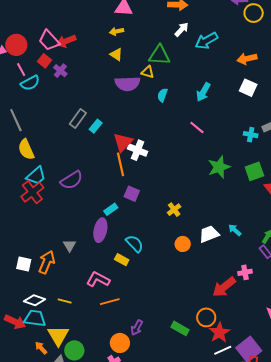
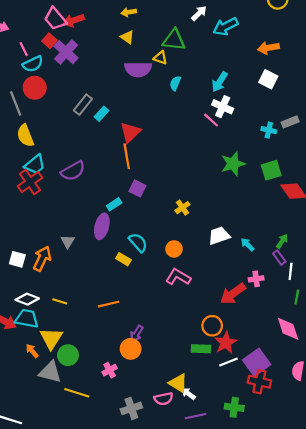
red circle: (16, 45) -> (35, 88), moved
purple cross: (60, 71) -> (66, 52), size x1.6
white cross: (137, 150) -> (223, 107), moved
cyan arrow: (235, 230) -> (247, 245), moved
orange circle: (183, 244) -> (174, 249), moved
pink L-shape: (98, 279) -> (178, 277), moved
green rectangle: (180, 328) -> (201, 349), moved, turned -30
orange circle: (120, 343) -> (131, 349), moved

